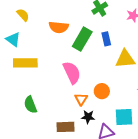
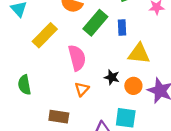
yellow rectangle: (25, 63) -> (45, 35), moved, turned -55
orange circle: (102, 91) -> (133, 86), moved
black star: (88, 117) -> (112, 77), moved

